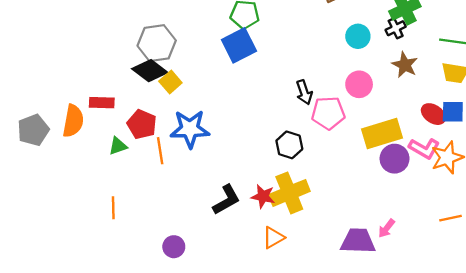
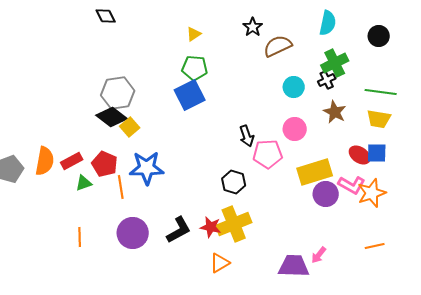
red rectangle: (102, 103) -> (72, 161), moved, turned -30
purple circle: (174, 247) -> (133, 233), moved, size x1.6

